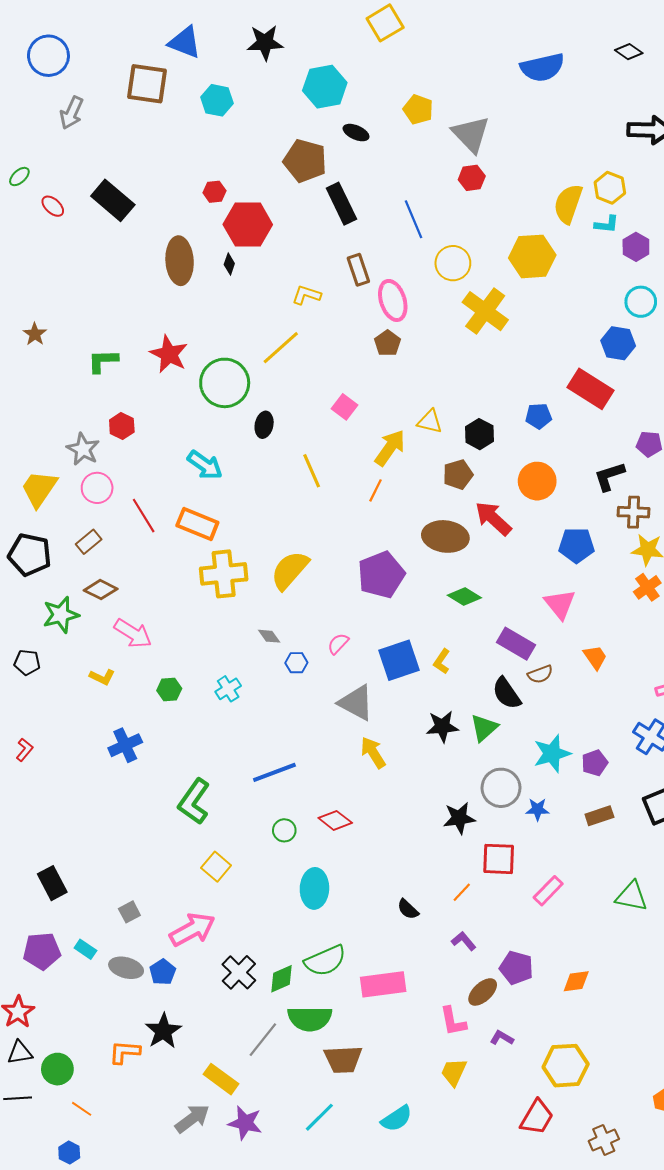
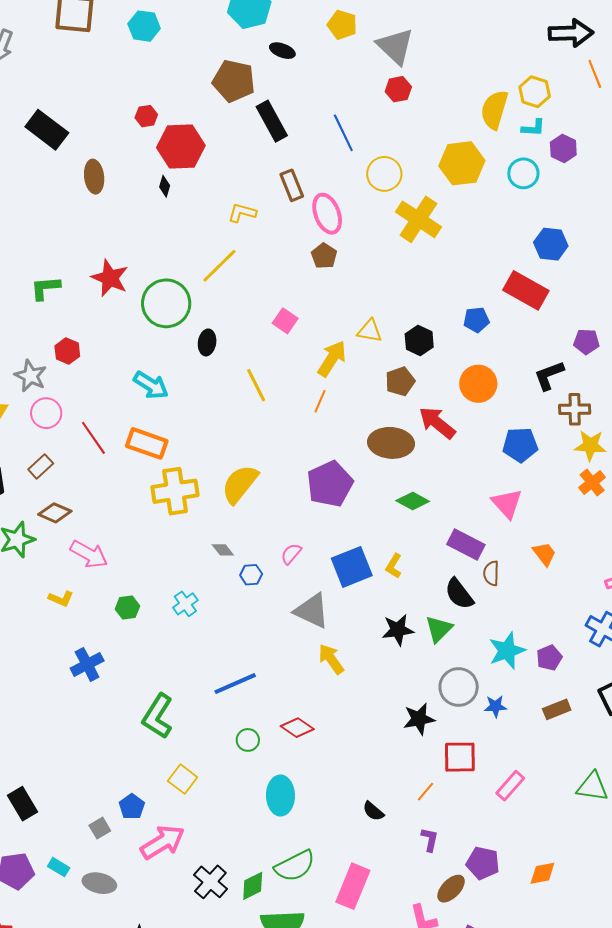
brown ellipse: (180, 261) -> (94, 177), moved, size x0.7
cyan circle: (641, 302) -> (523, 173), moved
brown semicircle: (540, 674) -> (491, 573), turned 115
purple L-shape: (464, 941) -> (430, 840), turned 55
blue pentagon: (163, 972) -> (132, 807), moved
pink rectangle: (383, 984) -> (353, 886), turned -57

